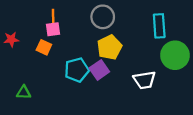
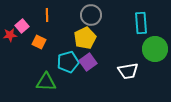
pink square: (53, 29) -> (22, 26), moved, turned -32
yellow pentagon: (109, 47) -> (85, 38), moved
green triangle: (24, 93) -> (46, 82), moved, size x1.5

